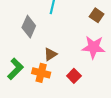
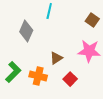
brown triangle: (50, 54) -> (56, 58), moved

